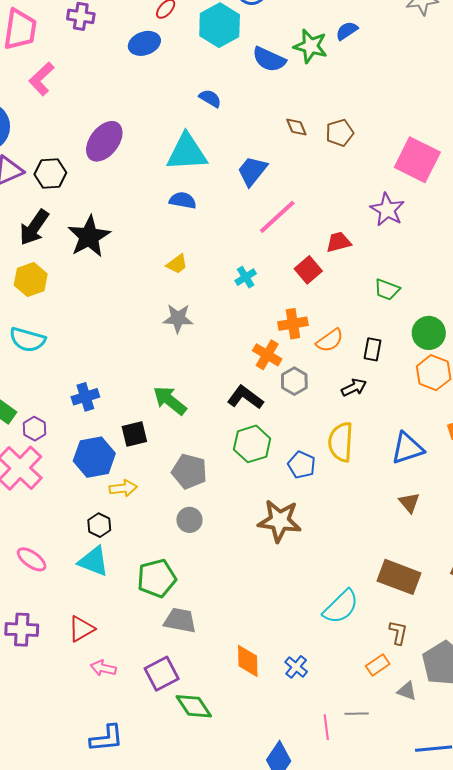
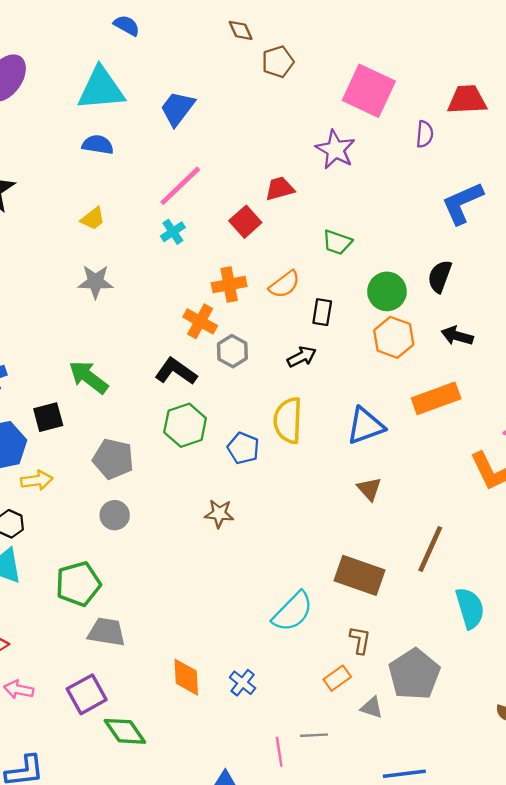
brown diamond: (296, 127) -> (241, 30), moved
pink line: (277, 217) -> (180, 186), moved
orange semicircle: (330, 340) -> (284, 284), moved
brown star: (280, 521) -> (219, 514), size x0.6

